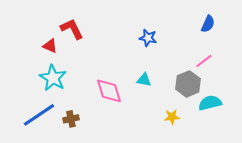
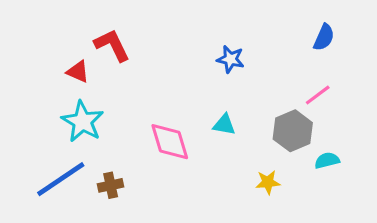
cyan semicircle: (210, 103) -> (327, 160), size x0.7

